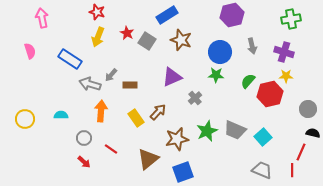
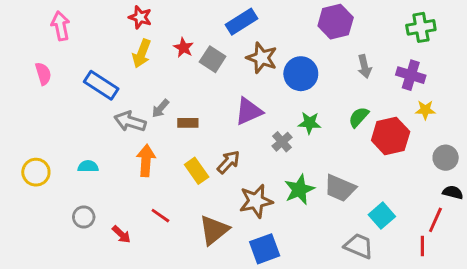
blue circle: (220, 52) -> (301, 74), moved
green star: (216, 75) -> (309, 123), moved
yellow star: (286, 76) -> (425, 110), moved
cyan square: (263, 137) -> (382, 216), moved
gray circle: (84, 138) -> (84, 217), moved
gray trapezoid: (262, 170) -> (359, 246), moved

